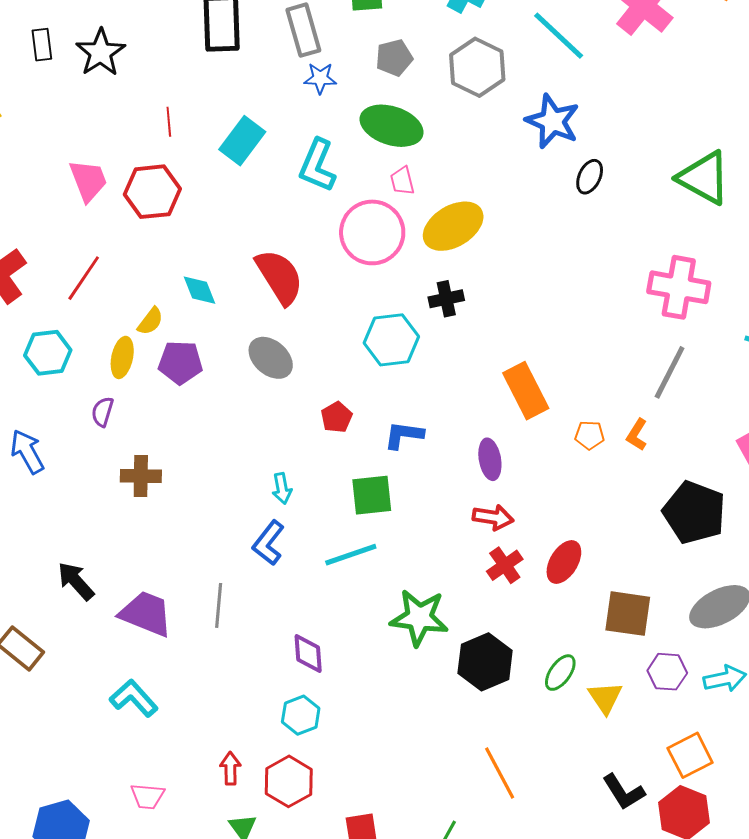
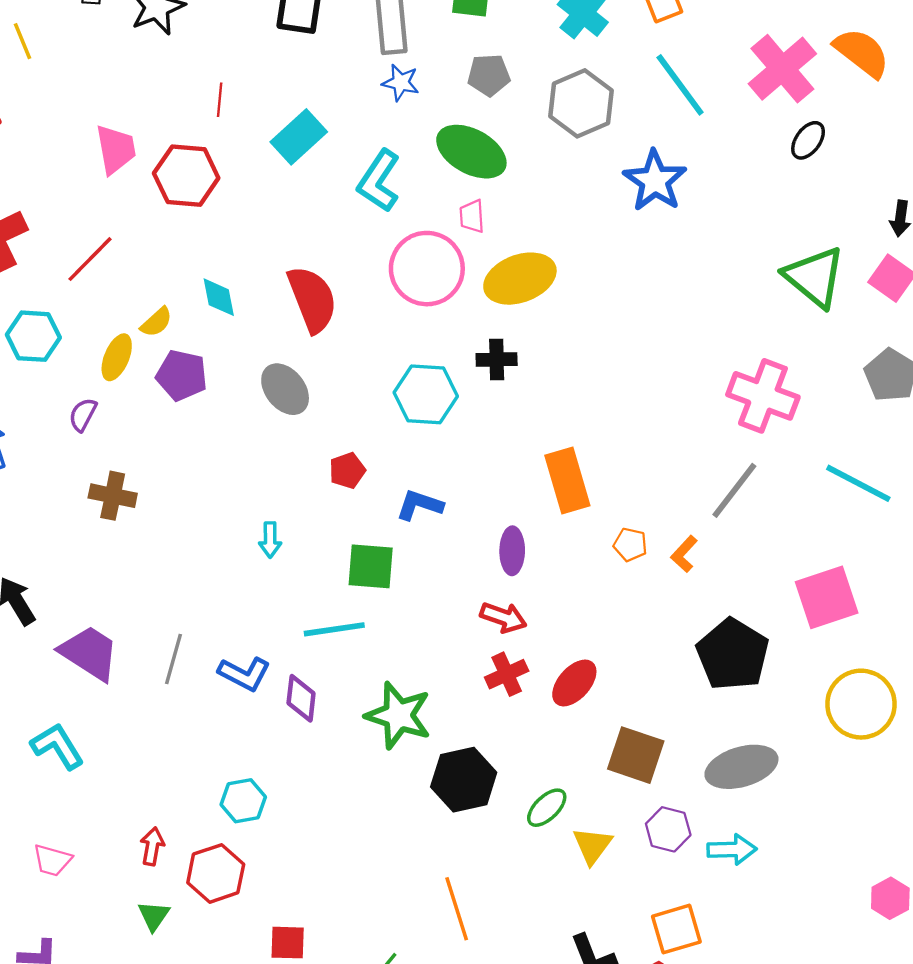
black ellipse: (590, 177) -> (808, 140), moved
blue L-shape: (268, 543) -> (244, 674), moved, turned -111
purple diamond: (308, 653) -> (301, 698), moved

